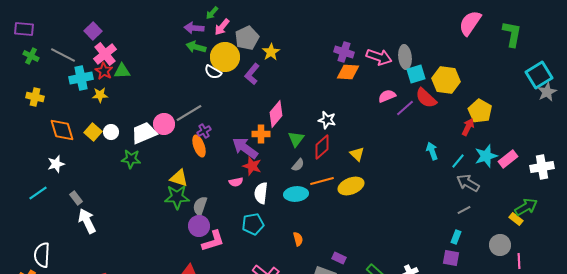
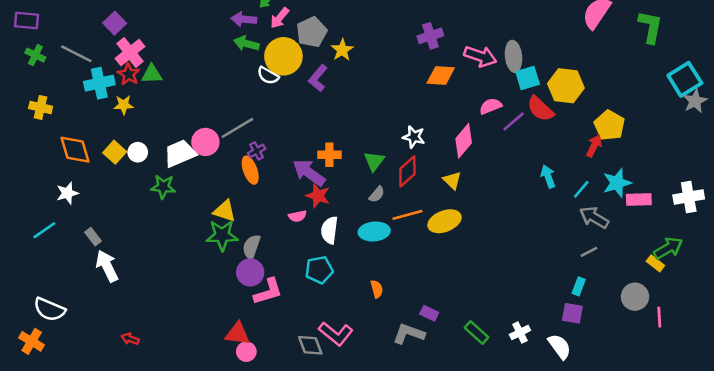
purple cross: (344, 52) -> (430, 36), moved, turned -36
pink diamond: (276, 114) -> (464, 141), moved
pink rectangle: (508, 159) -> (639, 199), moved, turned 36
white semicircle: (42, 255) -> (49, 309), turned -70

